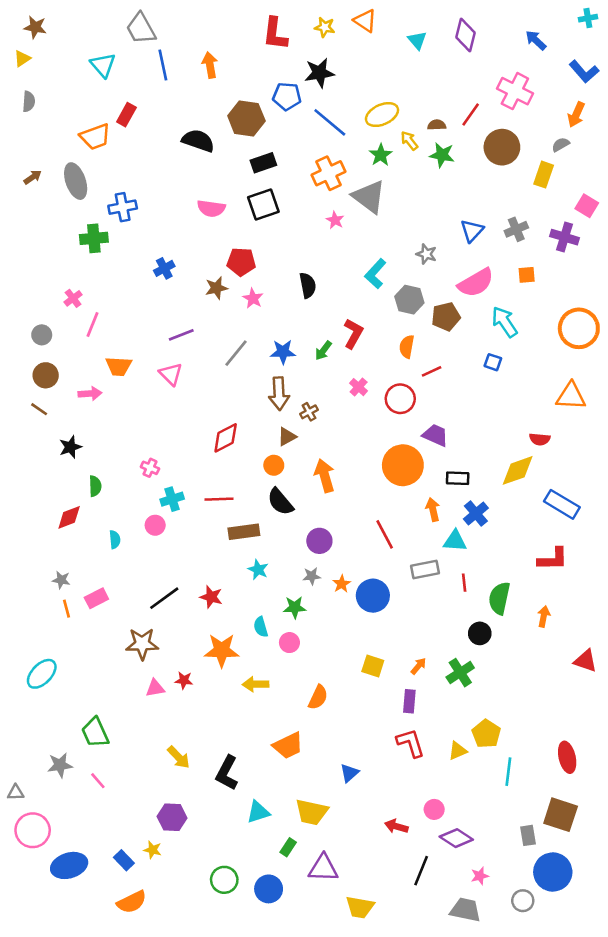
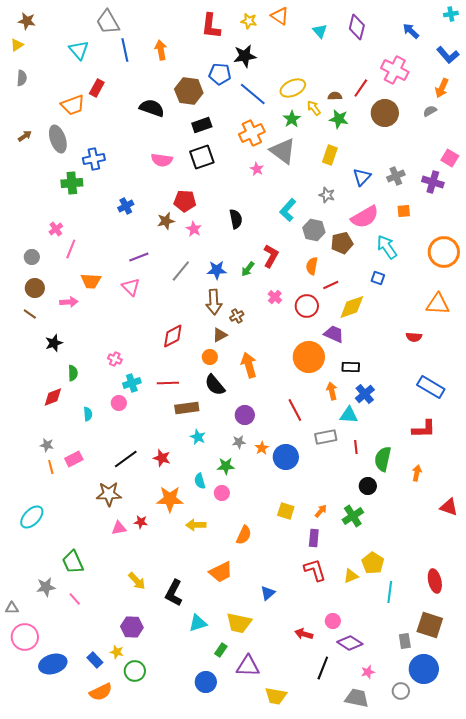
yellow rectangle: (544, 175) -> (330, 155), moved
yellow diamond: (518, 470) -> (352, 307), moved
green circle: (224, 880) -> (135, 671), moved

